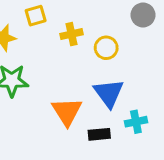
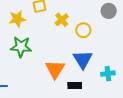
yellow cross: (71, 34) -> (62, 20), turned -32
cyan cross: (136, 122) -> (108, 74), moved

